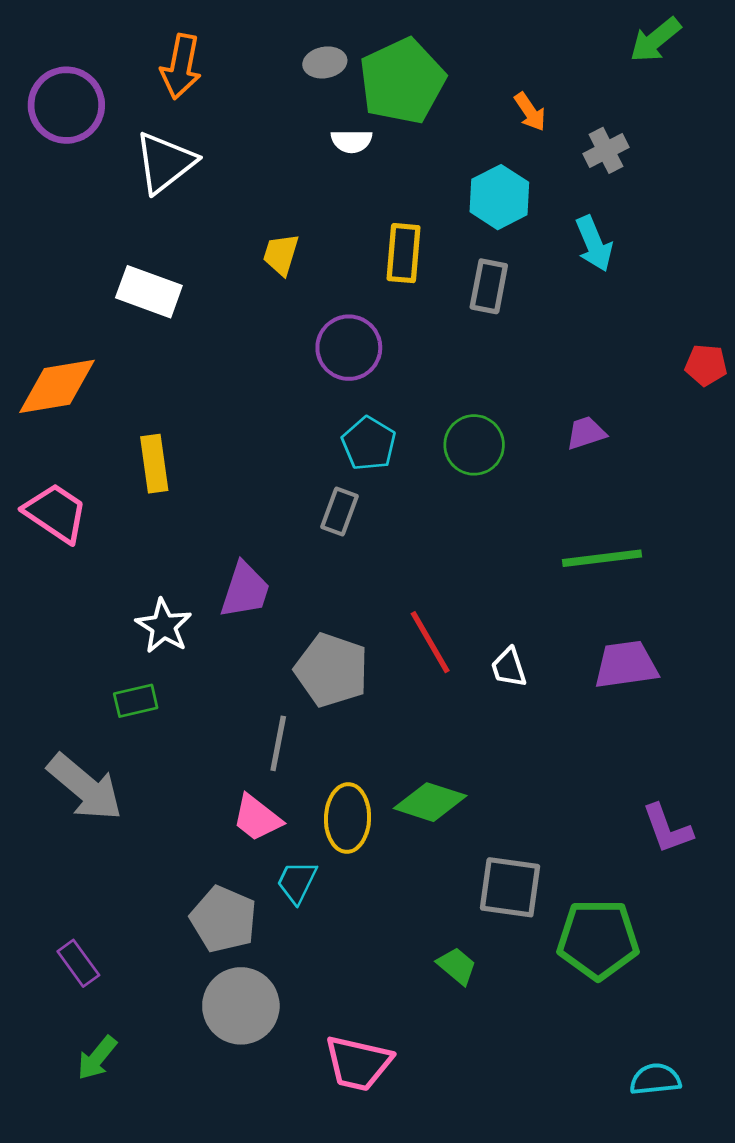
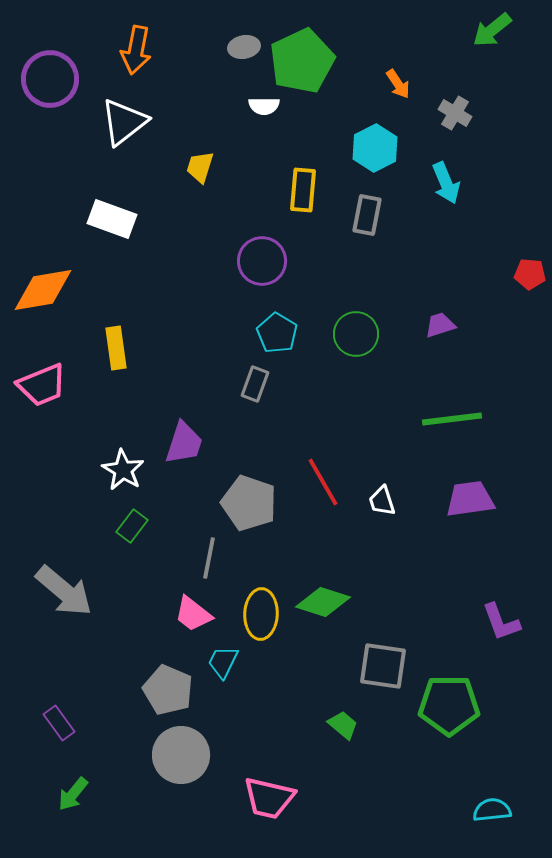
gray cross: (606, 150) -> (455, 113), turned -32
yellow trapezoid: (281, 254) -> (200, 167), moved
pink trapezoid: (56, 513) -> (42, 385), turned 124
green rectangle: (136, 701) -> (132, 526), moved, turned -40

